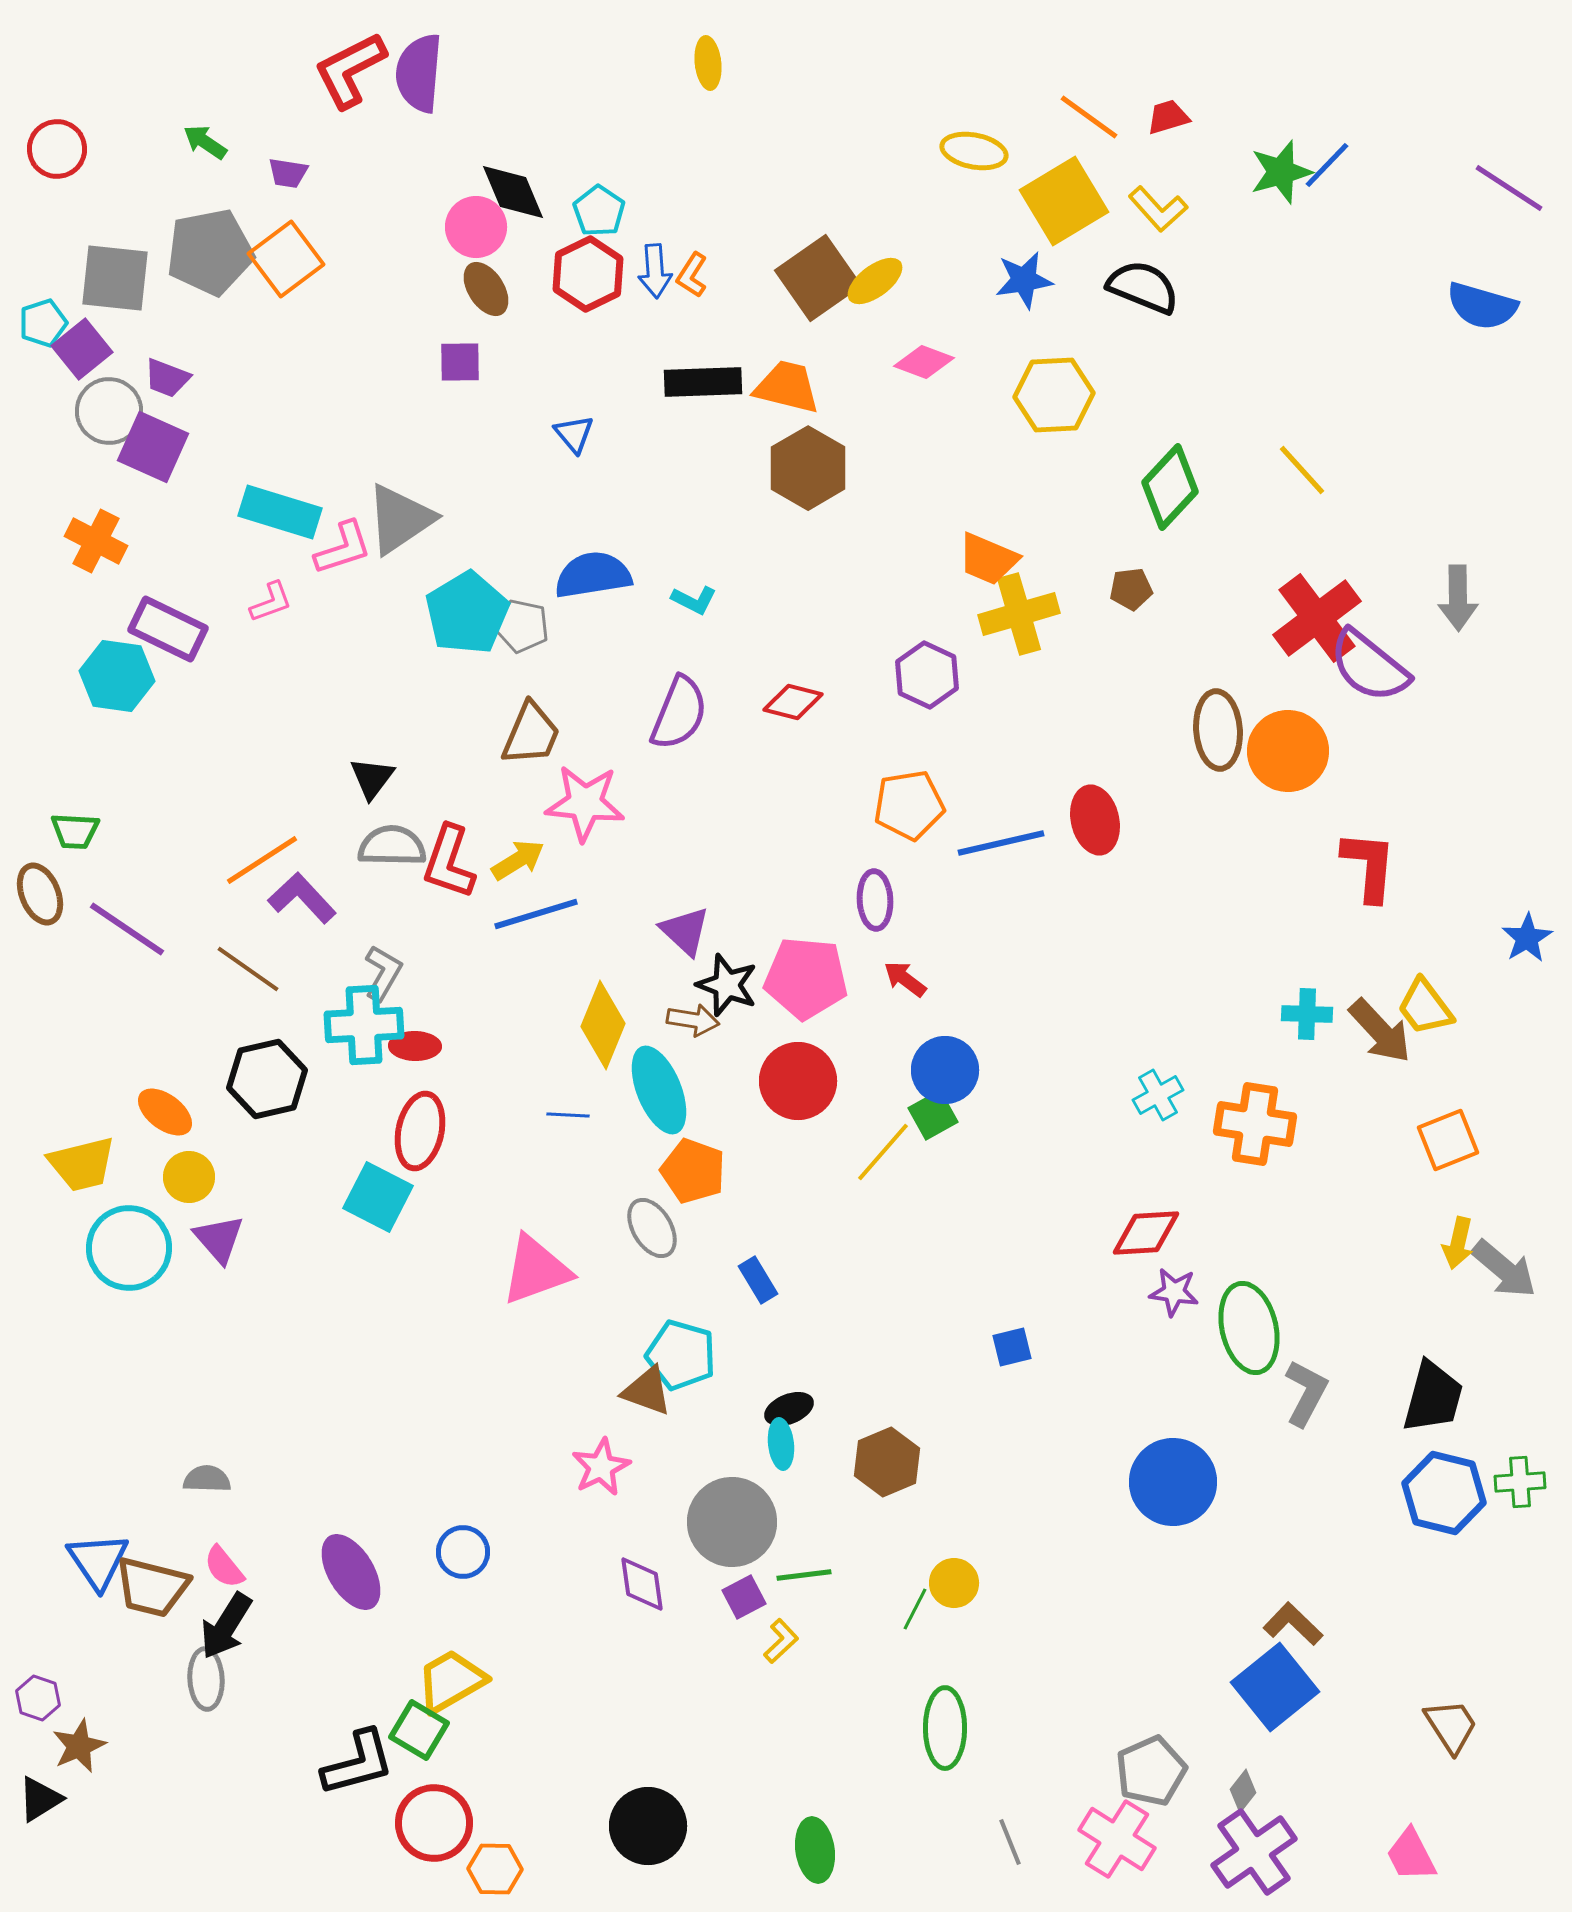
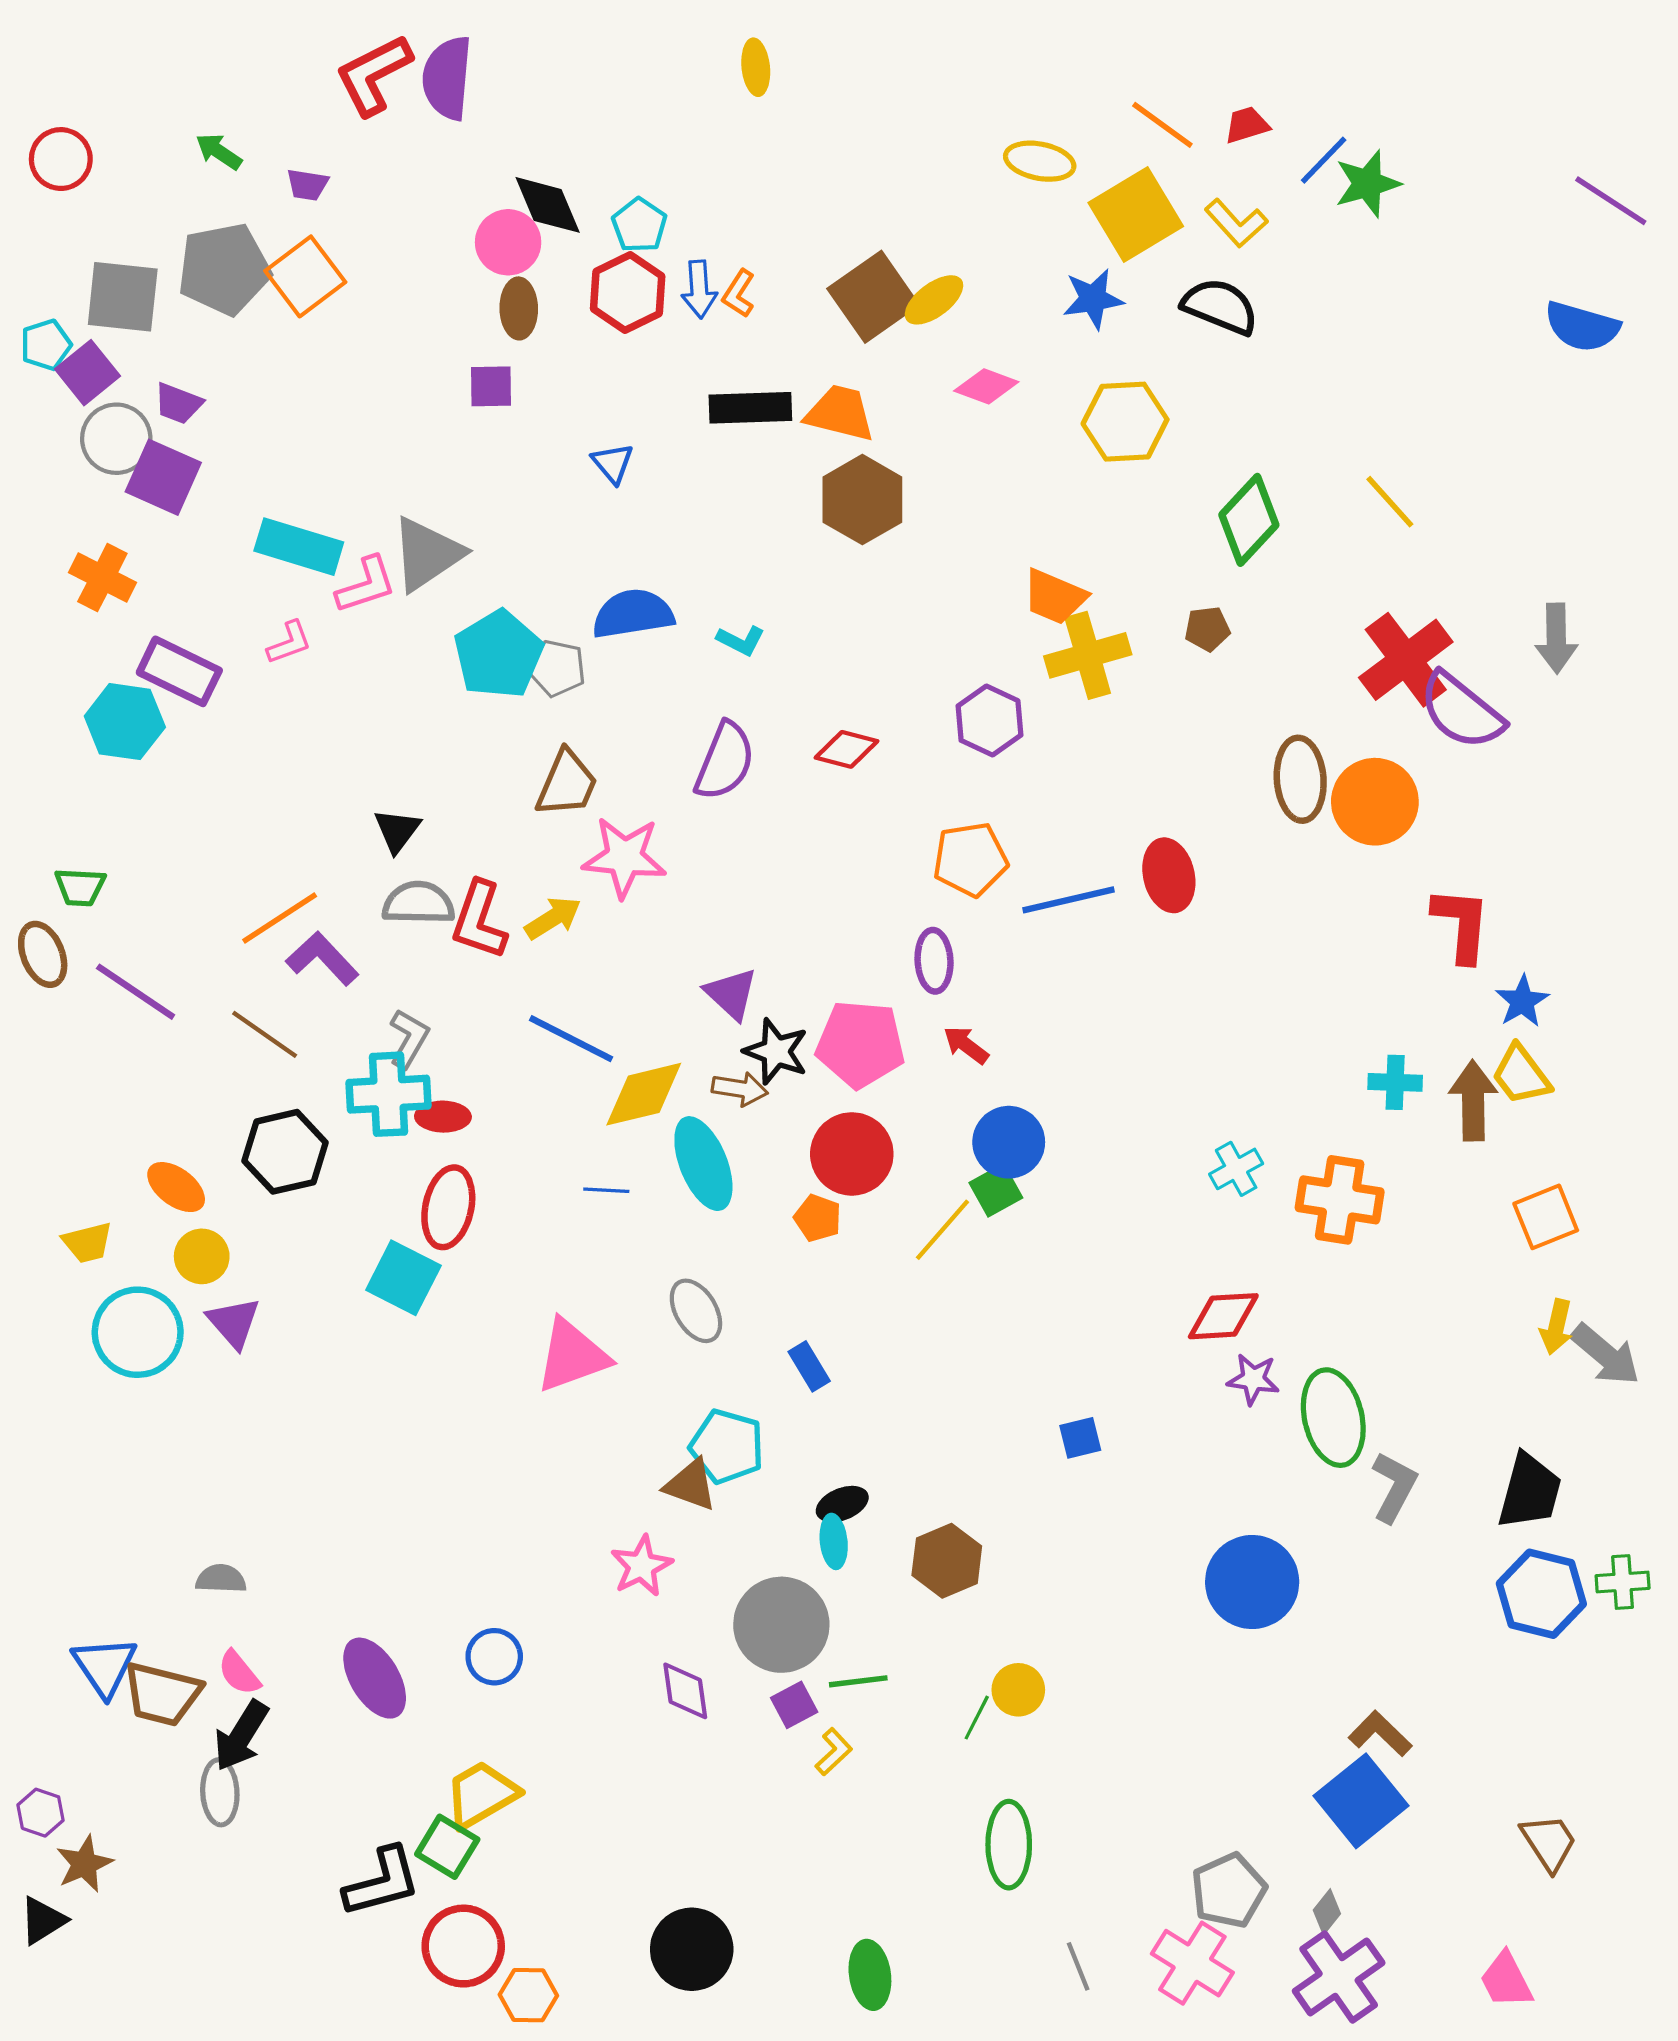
blue line: (1327, 165) -> (1324, 160), moved
brown ellipse: (486, 289) -> (519, 308), turned 32
blue line: (536, 914) -> (571, 1039), moved, turned 44
blue star: (1527, 938) -> (1522, 1001), moved
yellow diamond: (603, 1025) -> (644, 1094), turned 54
brown arrow: (1380, 1031) -> (1473, 1101), turned -138
yellow trapezoid: (82, 1164) -> (87, 1243), size x0.7
orange pentagon: (693, 1171) -> (818, 1218), moved, size x0.7

